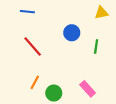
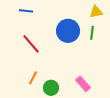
blue circle: (72, 33) -> (68, 31), size x1.5
green line: (96, 47) -> (92, 33), moved

